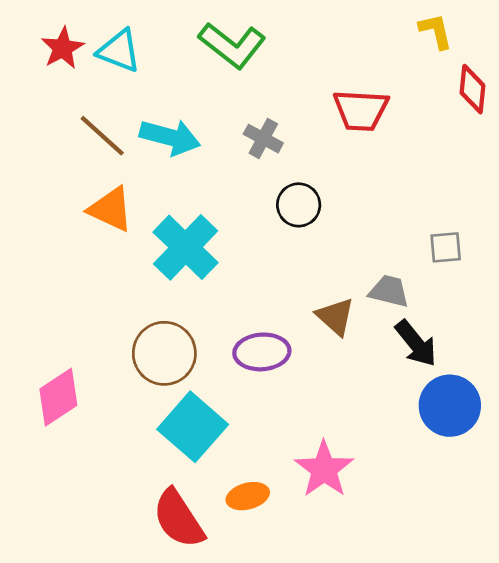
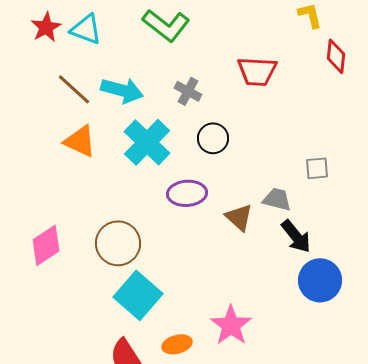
cyan cross: (186, 247) -> (147, 142), moved
purple ellipse: (262, 352) -> (187, 193), moved
pink diamond: (58, 397) -> (46, 245), moved

